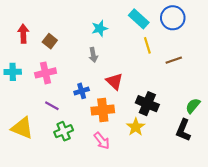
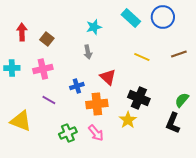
yellow line: (147, 45) -> (142, 57), moved, turned -49
brown line: (174, 60) -> (179, 54), moved
green cross: (64, 131) -> (68, 133), moved

